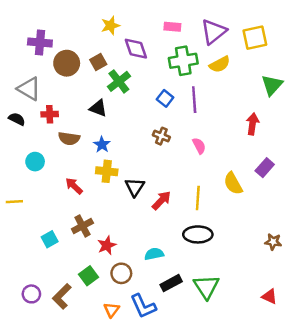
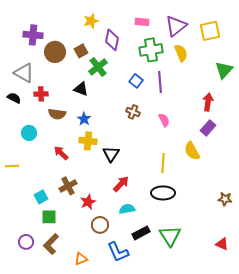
purple diamond: (136, 49) -> (112, 40), turned 30
yellow semicircle: (220, 64) -> (181, 53), turned -84
purple rectangle: (265, 168) -> (208, 128), moved
red arrow: (161, 200) -> (121, 184), moved
green square: (89, 276) -> (49, 217), moved, turned 35
orange triangle: (112, 310) -> (81, 259), moved, turned 32

